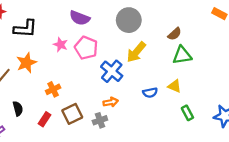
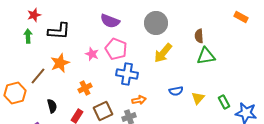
brown semicircle: (175, 34) -> (199, 36), turned 128
pink star: (61, 45) -> (92, 54), moved
blue cross: (112, 71) -> (127, 74), moved, turned -30
yellow triangle: (175, 86) -> (198, 98), moved, turned 48
green rectangle: (187, 113) -> (224, 102), moved

